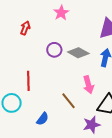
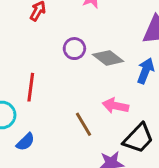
pink arrow: (88, 85) -> (115, 106), turned 108
blue semicircle: (43, 119) -> (25, 142), moved

